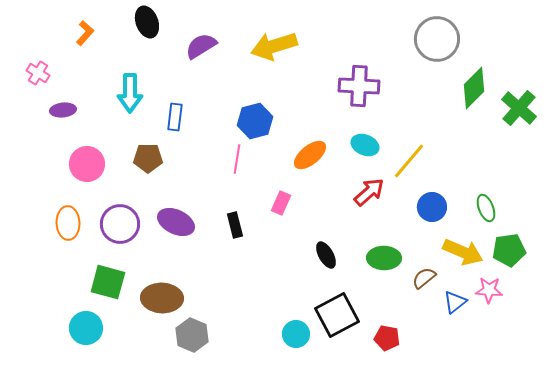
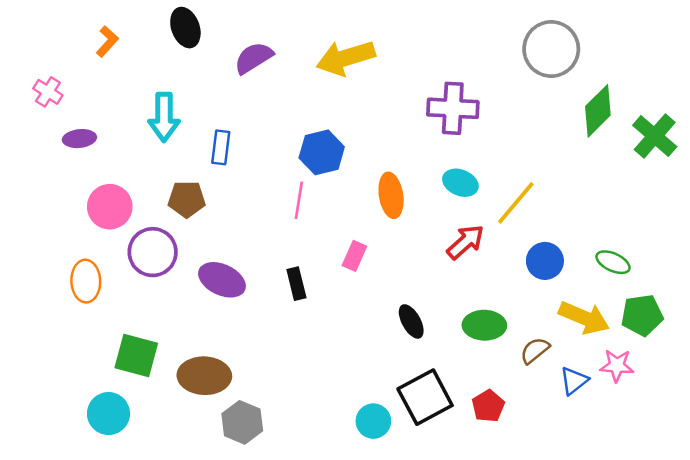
orange ellipse: (310, 155) -> (391, 195), turned -60
green ellipse: (486, 208) -> (613, 262), turned -44
purple circle: (120, 224) -> (153, 252), moved
red pentagon: (387, 338) -> (488, 406), moved, turned 30

